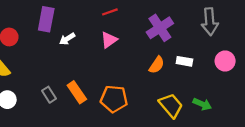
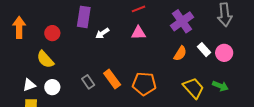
pink triangle: (109, 40) -> (138, 33), turned 35
white rectangle: (184, 61) -> (204, 50), turned 40
pink circle: (225, 61) -> (224, 53), moved

